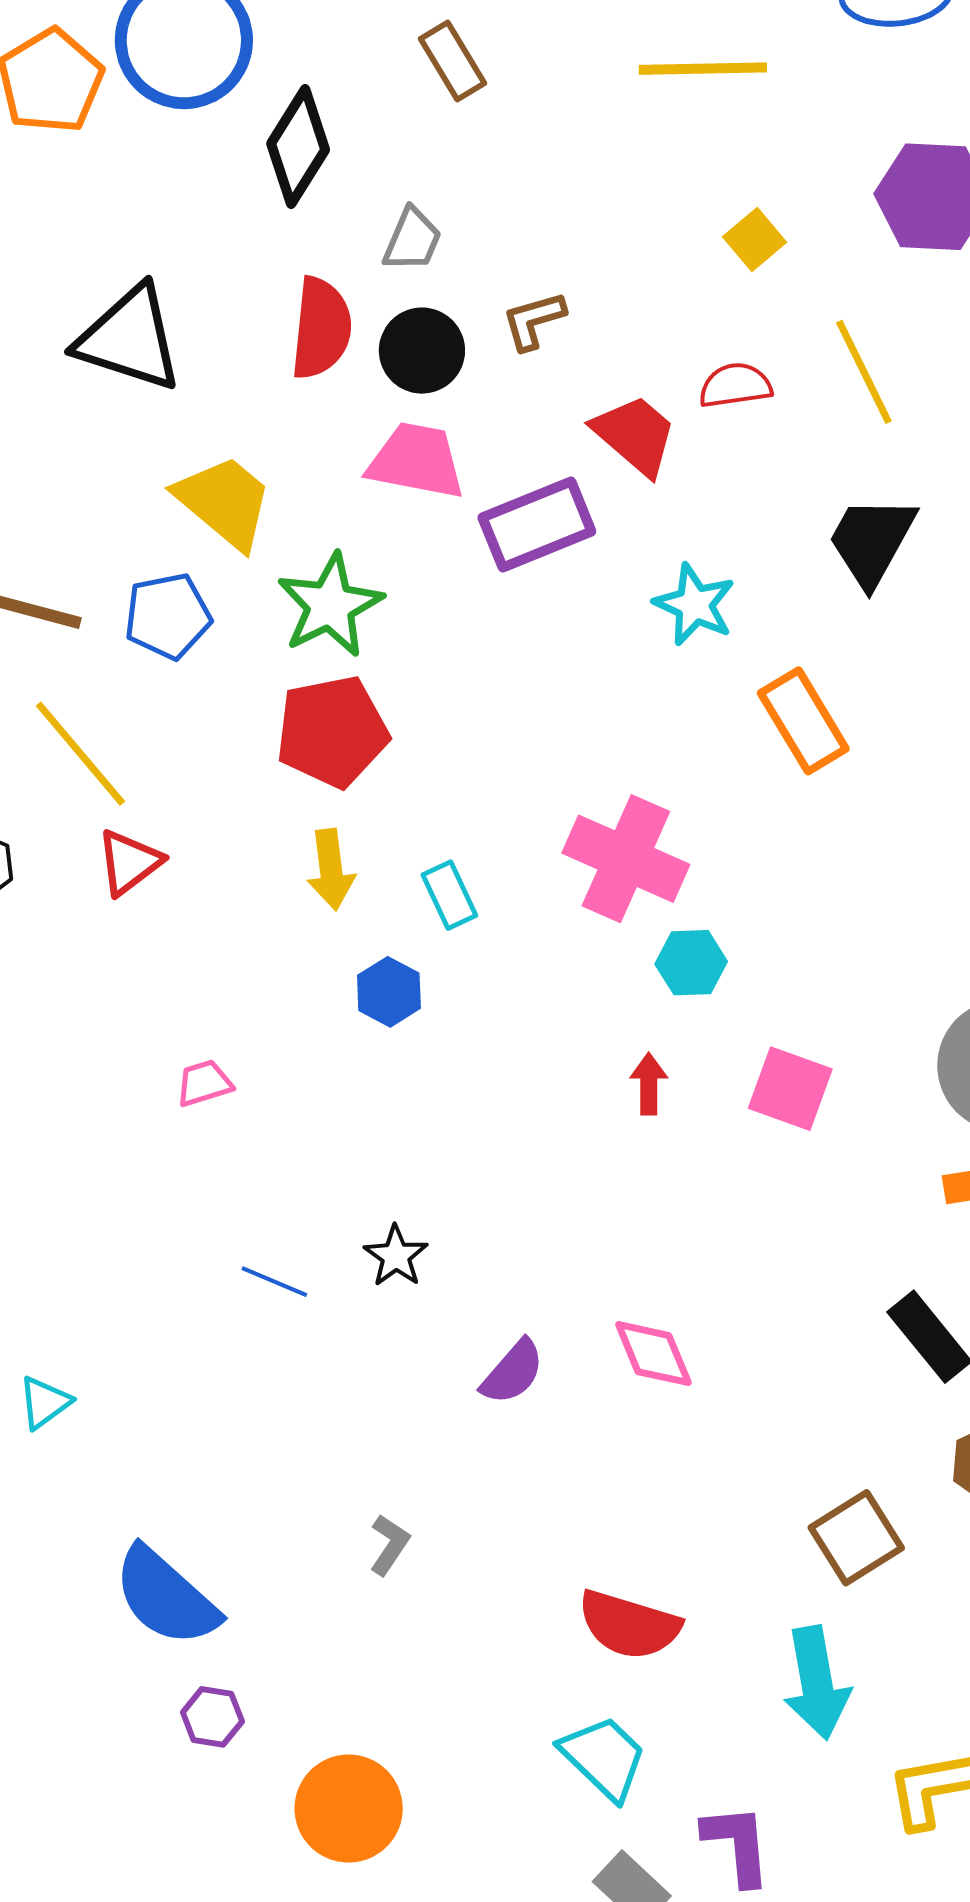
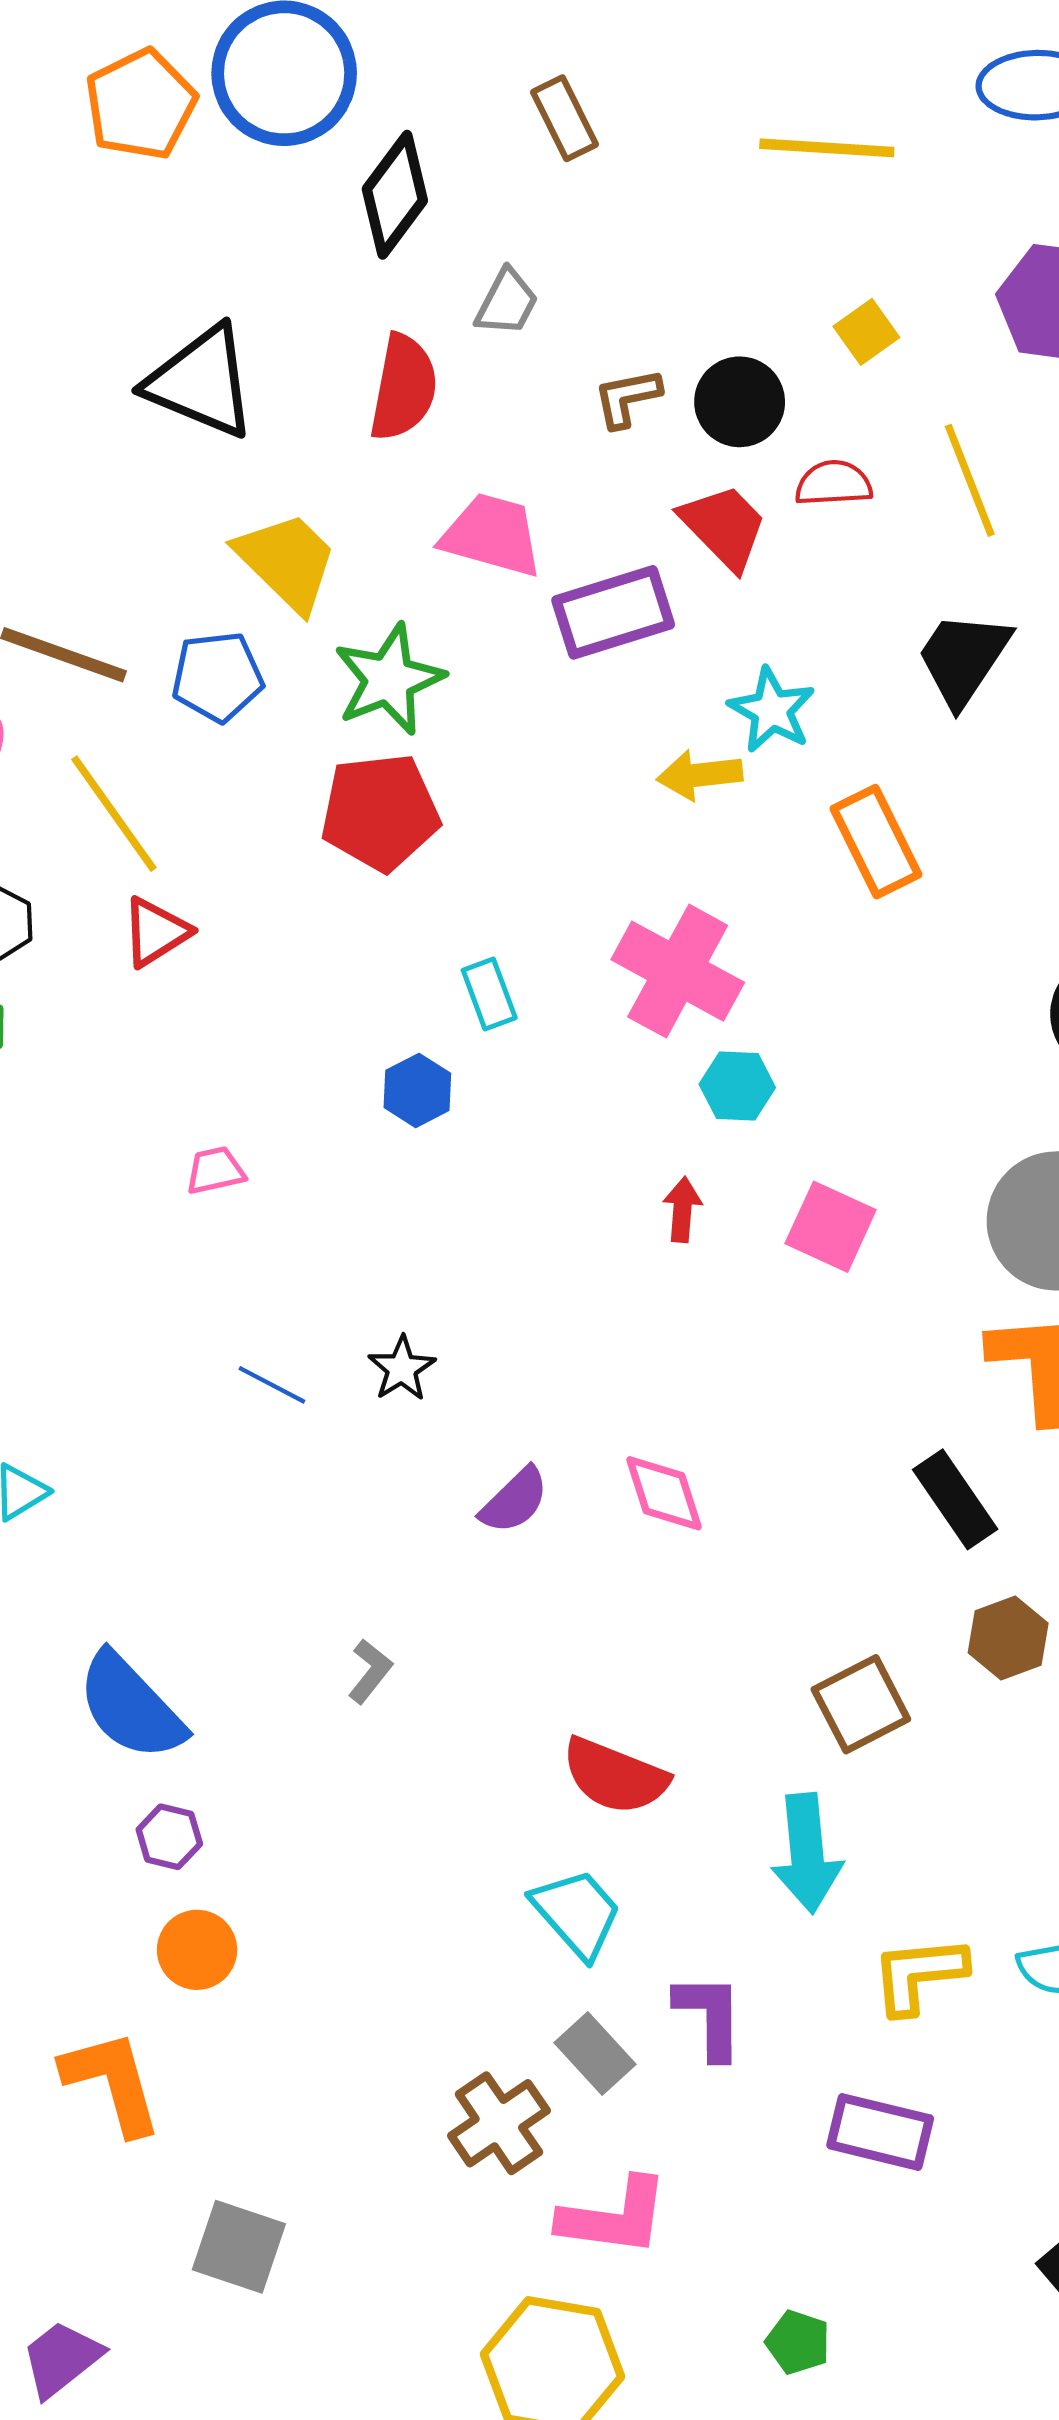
black circle: (422, 351) -> (740, 402), moved
yellow arrow: (331, 869) -> (700, 775), moved, turned 86
orange circle: (349, 1808) -> (197, 1950), moved, size x0.7

